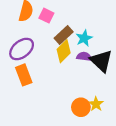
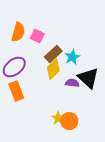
purple semicircle: (84, 57) -> (72, 83), moved
yellow star: (96, 104) -> (58, 118), moved

